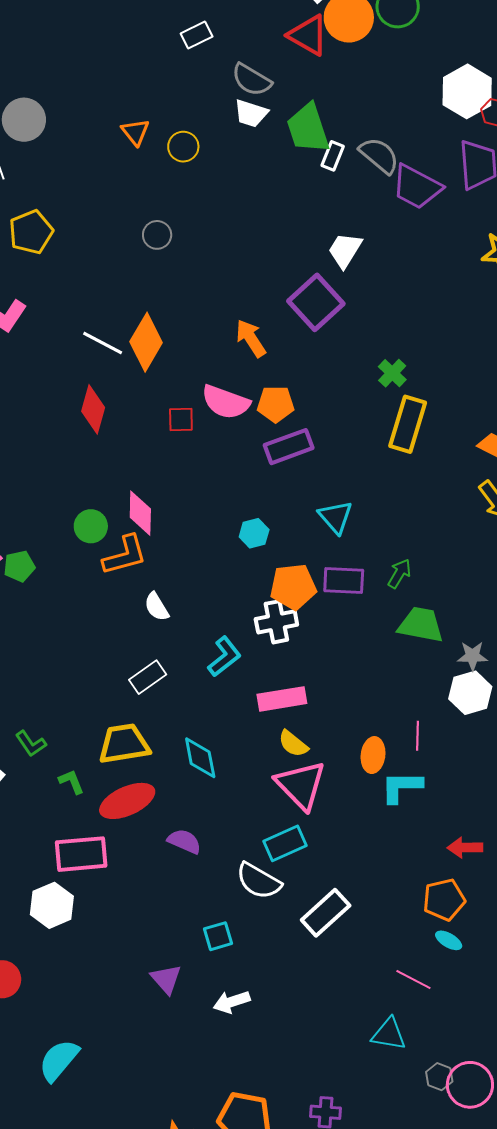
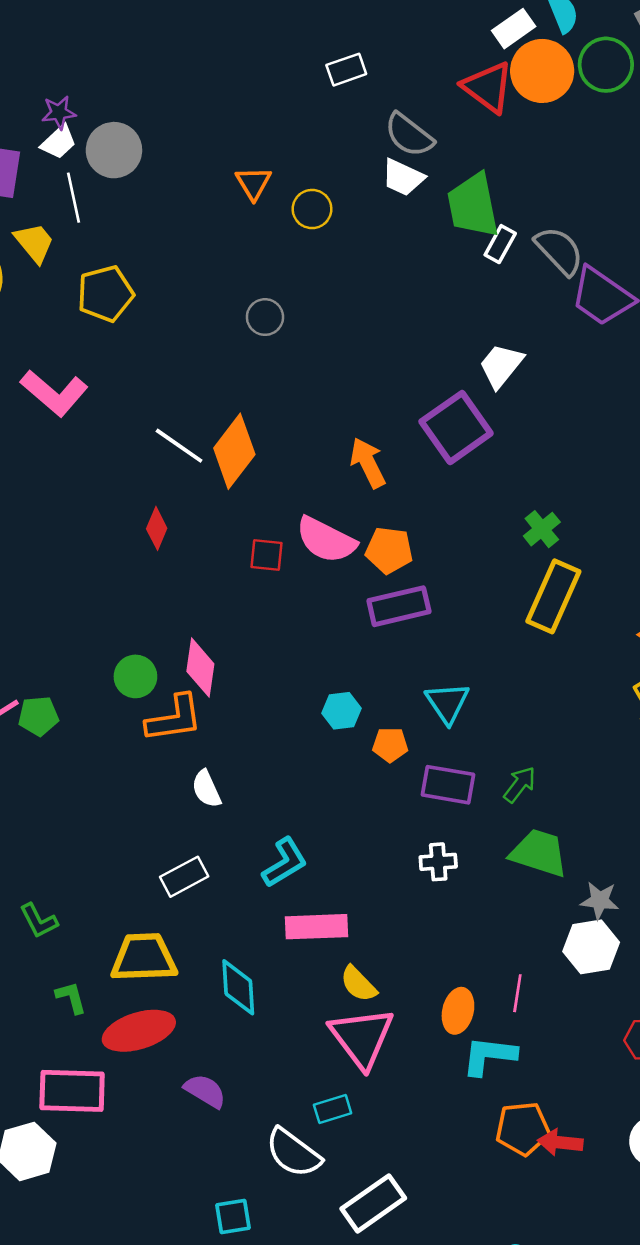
red diamond: (93, 409) -> (157, 528), size x0.7
orange pentagon: (293, 587) -> (390, 745), moved, size x0.6
white cross: (276, 622) -> (438, 862), moved, size x0.7
pink rectangle: (282, 699) -> (317, 927), moved
green L-shape: (31, 744) -> (39, 921), moved
cyan rectangle: (285, 843) -> (333, 1109), size x0.7
orange pentagon: (444, 900) -> (523, 1129), moved

